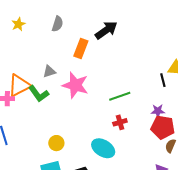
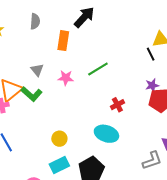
gray triangle: (49, 71) -> (37, 70), turned -40
pink star: (75, 85) -> (66, 78), size x0.6
green line: (120, 96) -> (98, 69), moved

